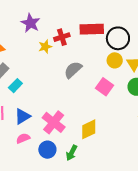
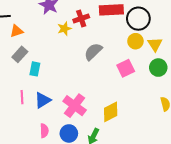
cyan rectangle: (15, 86) -> (35, 69), turned -32
pink square: (104, 87) -> (126, 68), turned 30
pink semicircle: (23, 138) -> (44, 131), moved, turned 112

